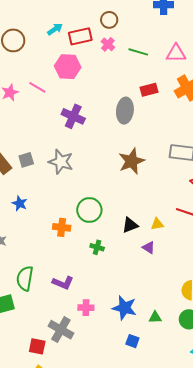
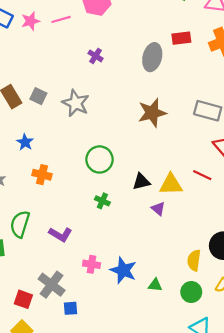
pink line: (37, 87) -> (61, 19), turned -54
purple cross: (73, 116) -> (96, 56), size x0.6
gray square: (26, 160) -> (38, 96), turned 35
yellow triangle: (157, 224) -> (171, 184), size x1.6
orange cross: (62, 227) -> (42, 175), moved
pink cross: (86, 308) -> (92, 264), moved
blue square: (132, 341) -> (70, 308), moved, turned -32

